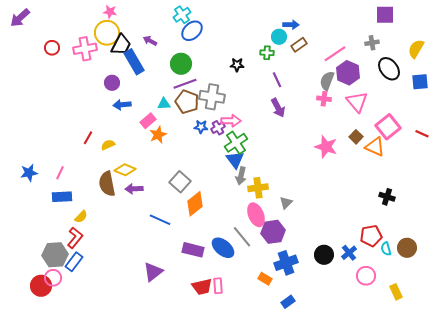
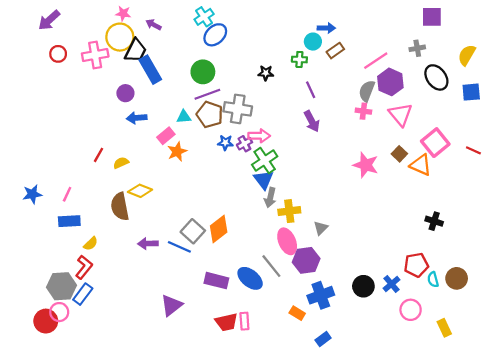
purple arrow: (20, 18) -> (49, 20), moved
purple arrow: (150, 41) -> (154, 25), moved
gray square: (180, 182) -> (193, 231), moved
purple arrow: (134, 189) -> (148, 244), moved

